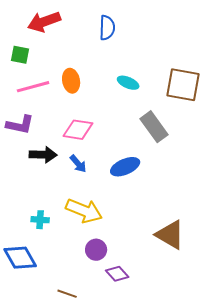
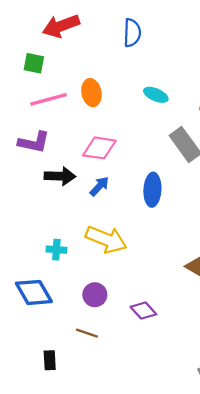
blue arrow: (78, 164) -> (99, 186), turned -96
blue ellipse: (125, 167) -> (152, 190), turned -64
purple circle: (96, 250) -> (95, 295), moved

